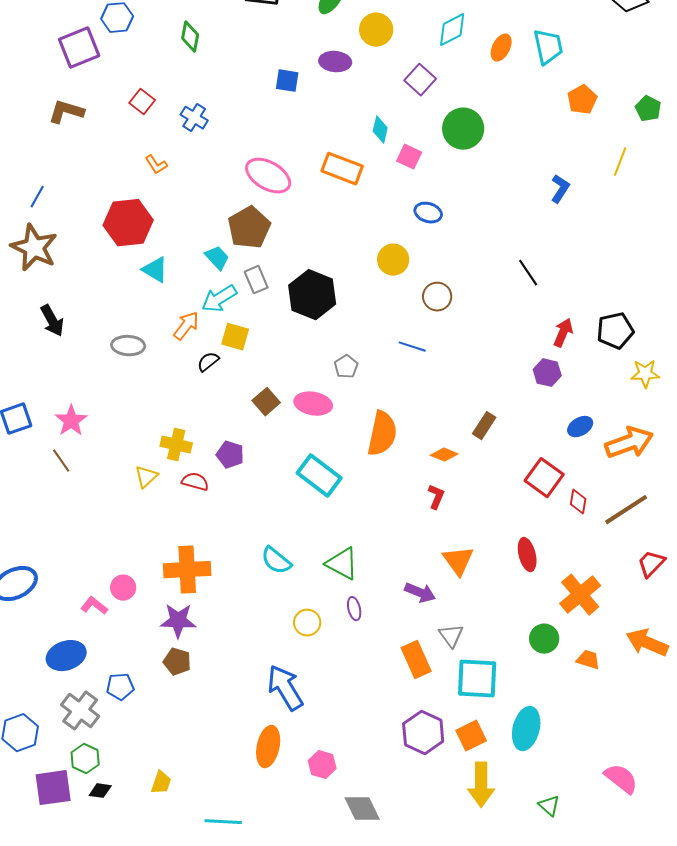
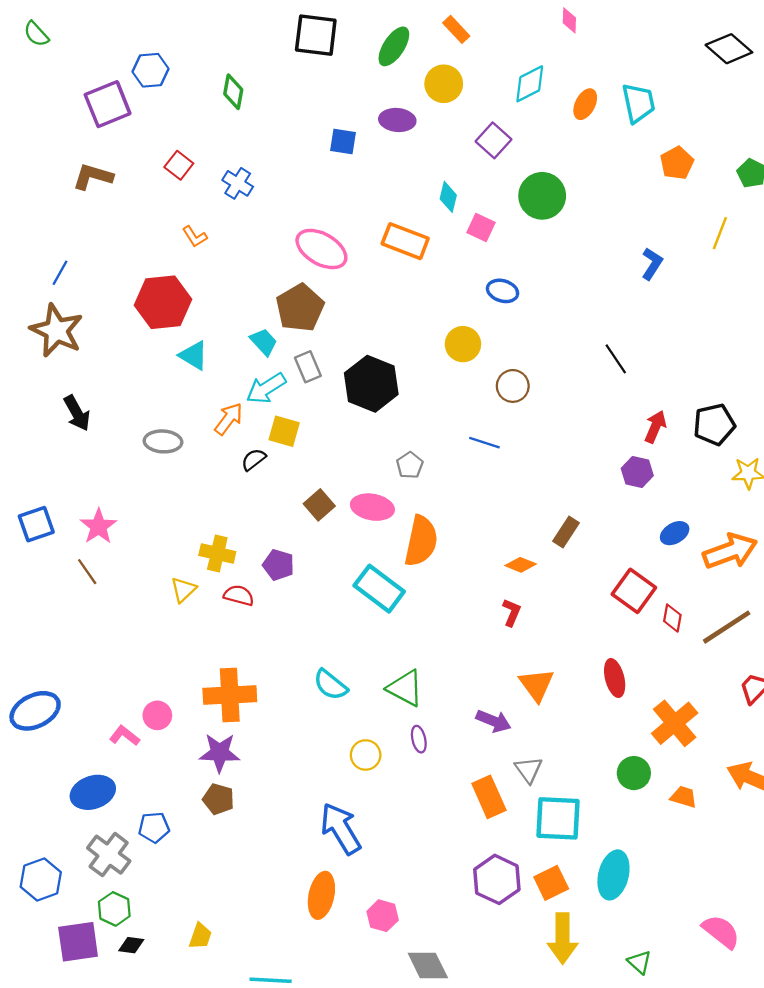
orange semicircle: (382, 434) -> (421, 541), moved

